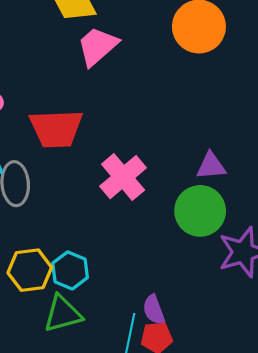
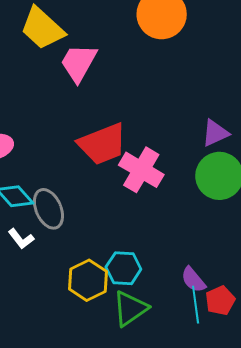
red trapezoid: (56, 129) -> (102, 144), moved
purple semicircle: (154, 310) -> (193, 280), moved

